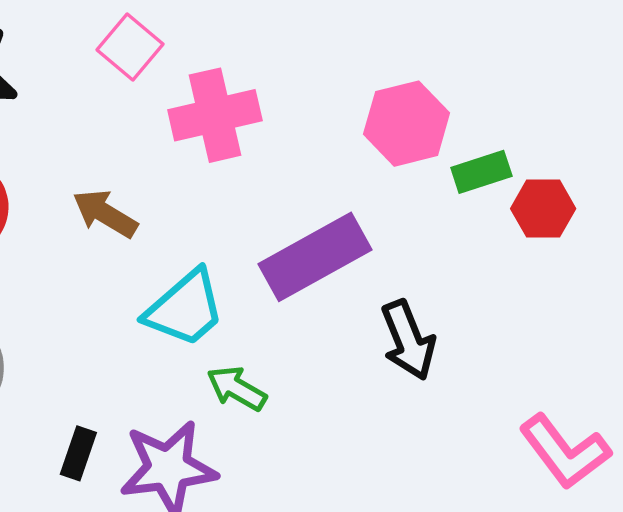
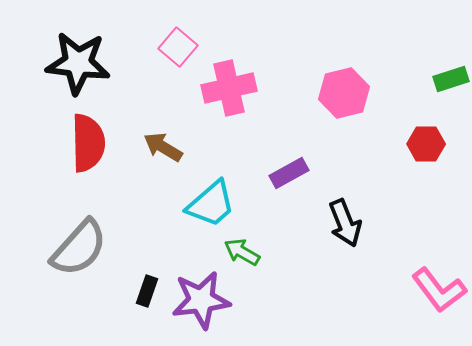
green rectangle: (481, 172) -> (451, 79), moved
purple rectangle: (315, 257) -> (289, 173), size x0.6

